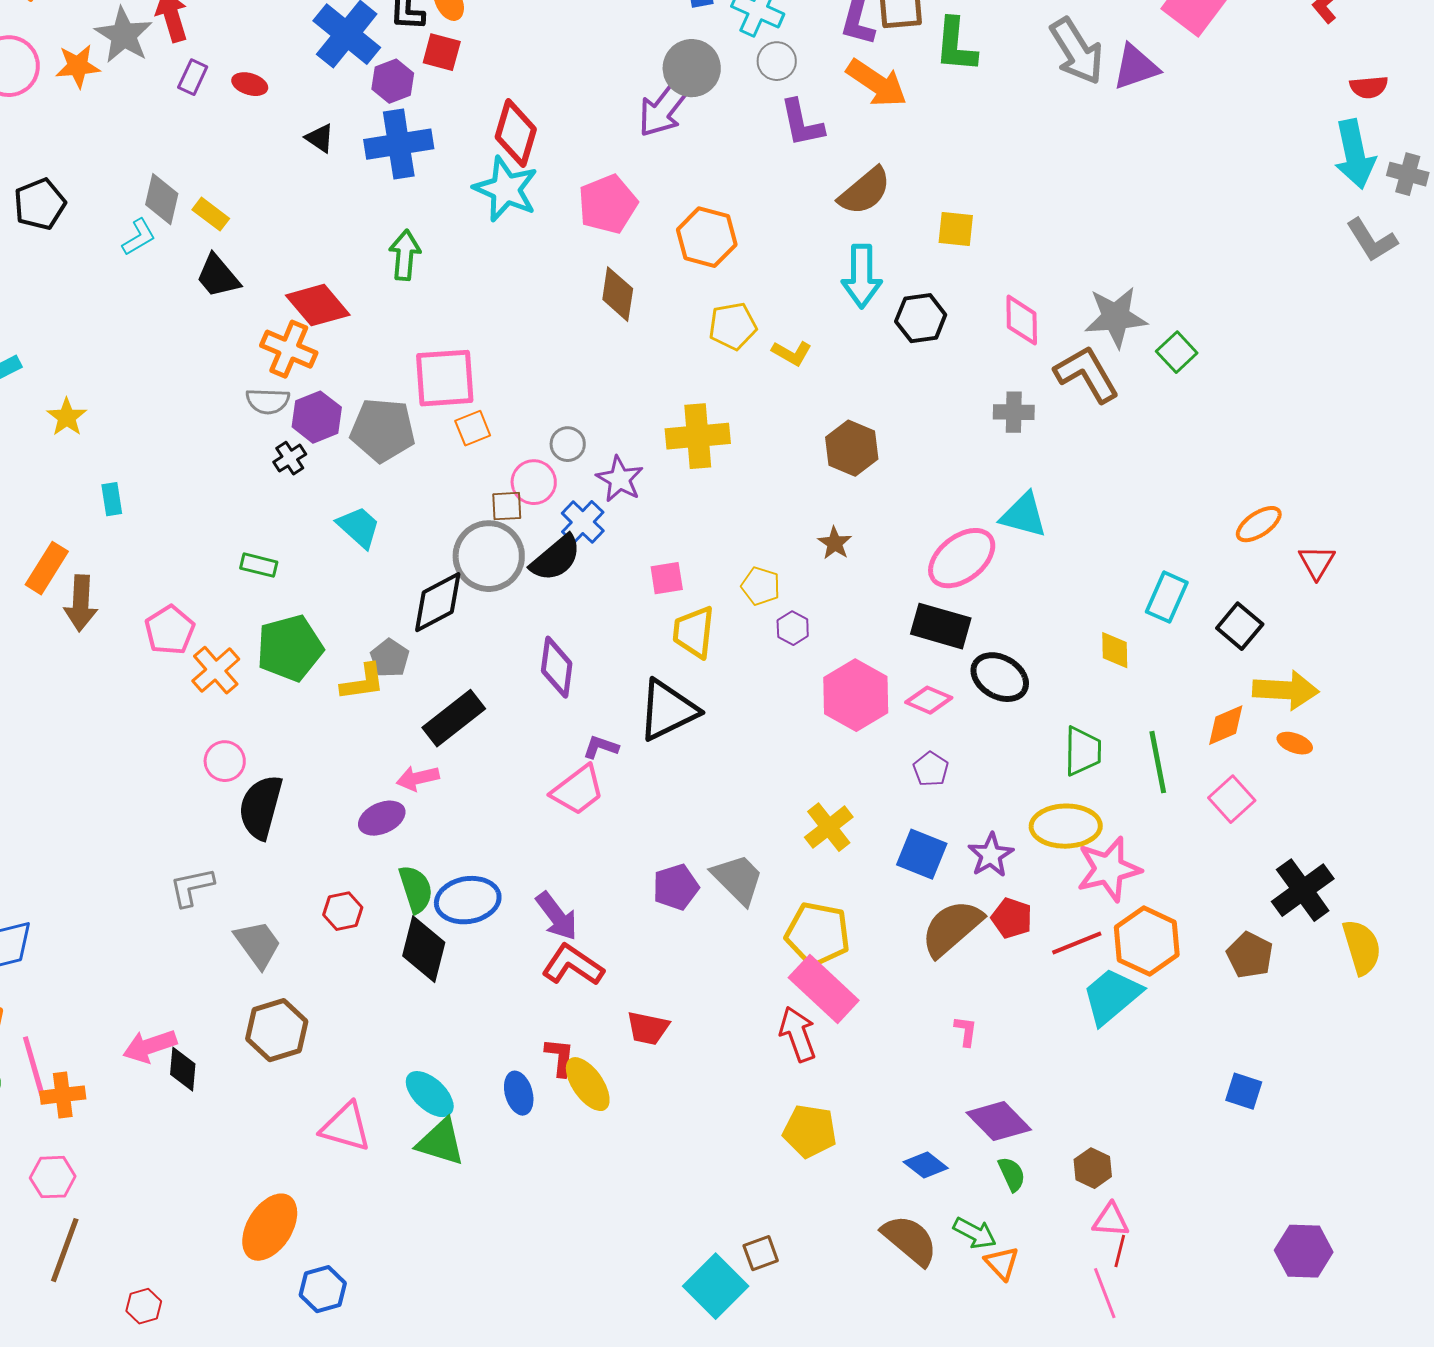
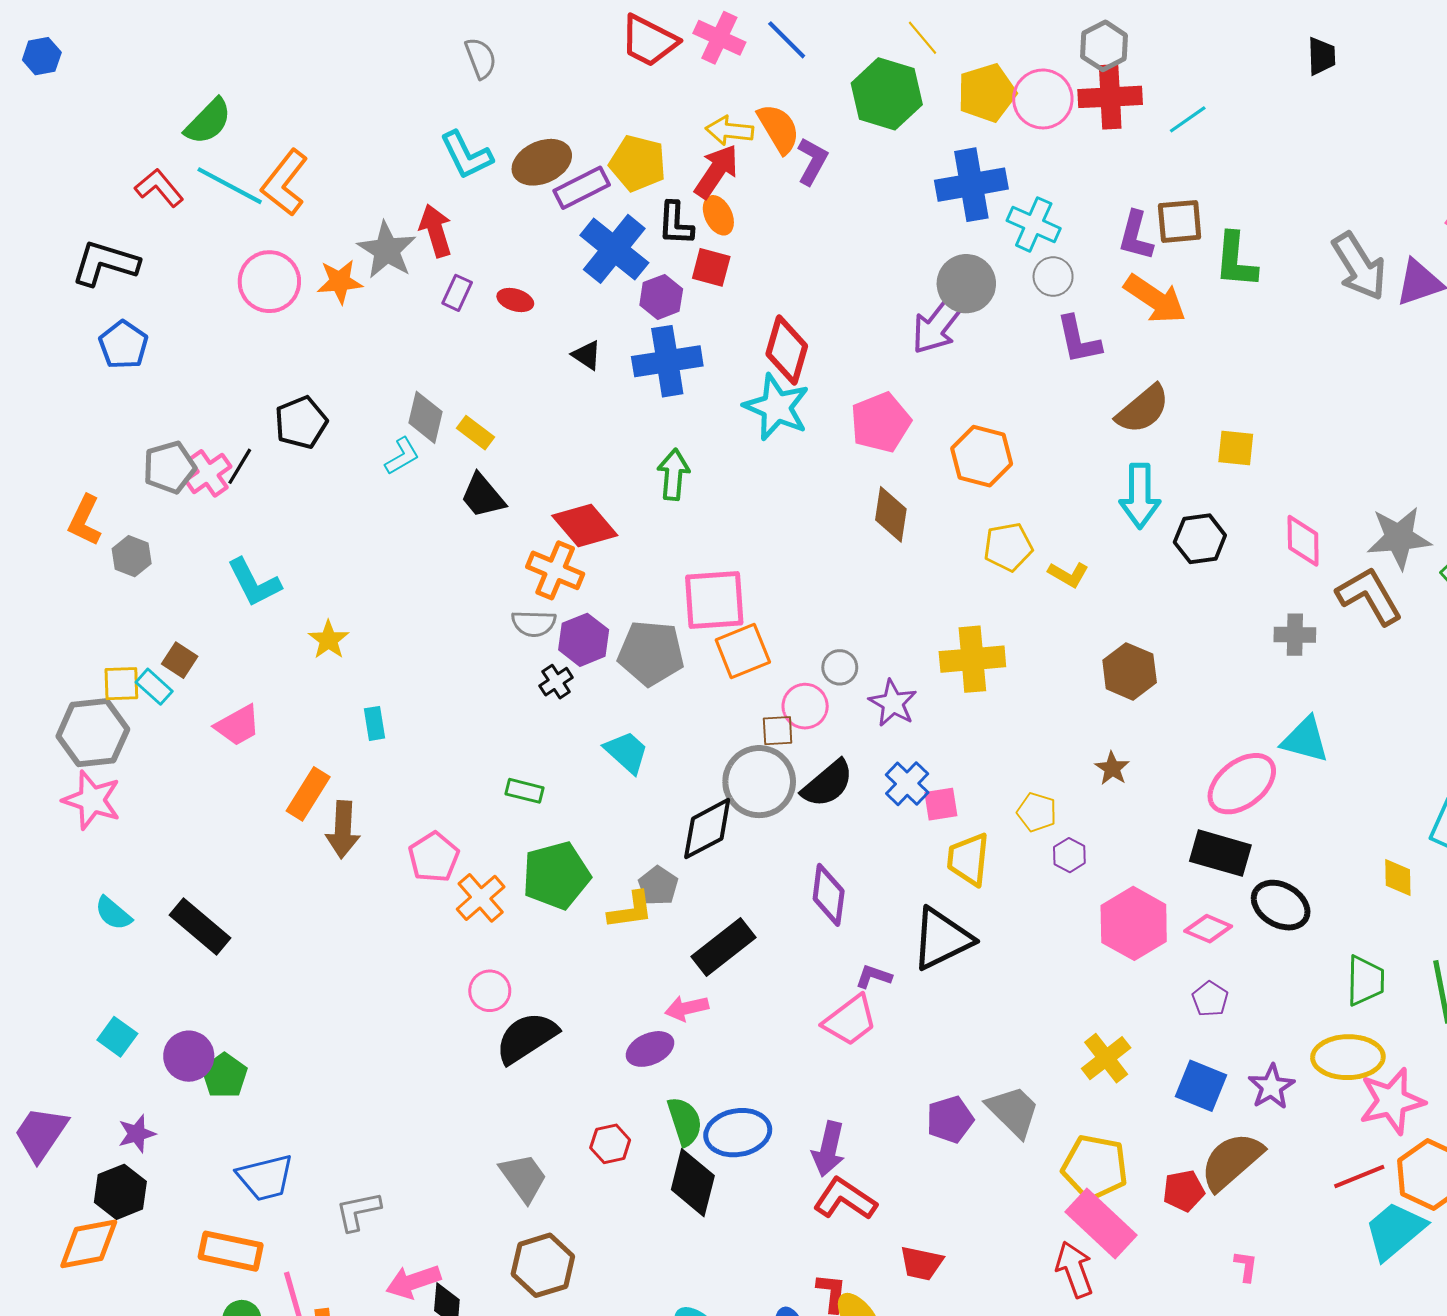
orange square: (473, 428) -> (743, 651), size x1.5
blue cross: (583, 522) -> (907, 784), moved
black semicircle: (261, 807) -> (527, 1038), turned 42
gray L-shape: (192, 887) -> (358, 1211), moved
purple arrow: (557, 916) -> (829, 1149), turned 50
red pentagon: (1012, 918) -> (1184, 1191), moved, turned -30

